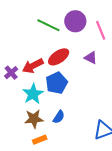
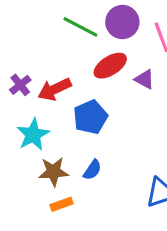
red ellipse: (59, 57) -> (110, 66), moved
purple cross: (11, 73) -> (20, 85), moved
cyan star: (33, 94) -> (33, 135), moved

